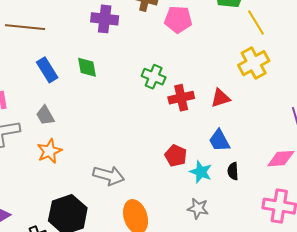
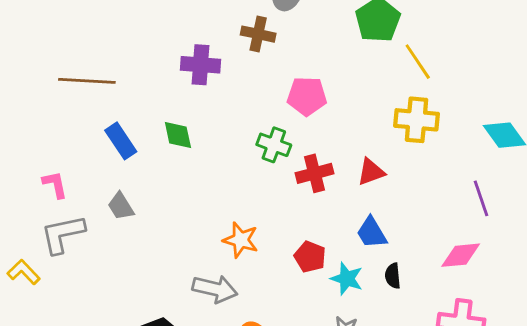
pink pentagon: (178, 19) -> (307, 96), moved
yellow cross: (254, 63) -> (417, 120), turned 36
orange star: (49, 151) -> (241, 240), moved, turned -30

